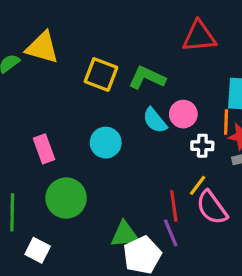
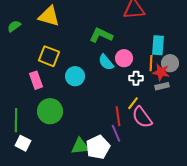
yellow triangle: (42, 48) -> (49, 16), moved
yellow square: (101, 74) -> (49, 56), moved
green triangle: (125, 234) -> (80, 146), moved
white square: (38, 250) -> (23, 143), moved

